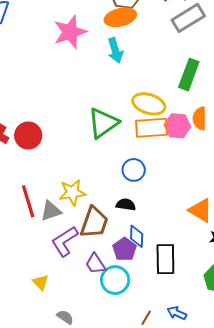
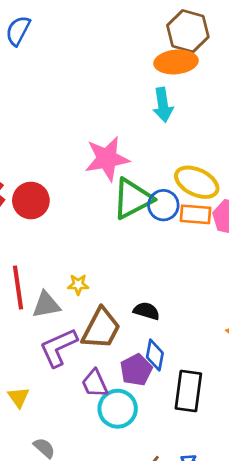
pink star: (70, 32) -> (107, 159), moved
orange rectangle: (151, 128) -> (196, 214), size x0.7
blue circle: (134, 170) -> (163, 205), moved
yellow star: (72, 192) -> (78, 285), size x0.6

